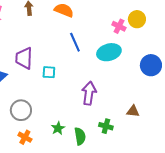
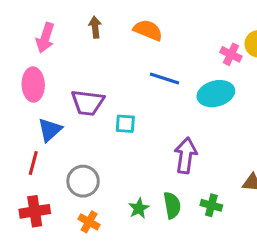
blue line: (75, 42) -> (165, 78), turned -48
purple trapezoid: (24, 58) -> (88, 103), turned -85
green semicircle: (80, 136) -> (172, 205), moved

